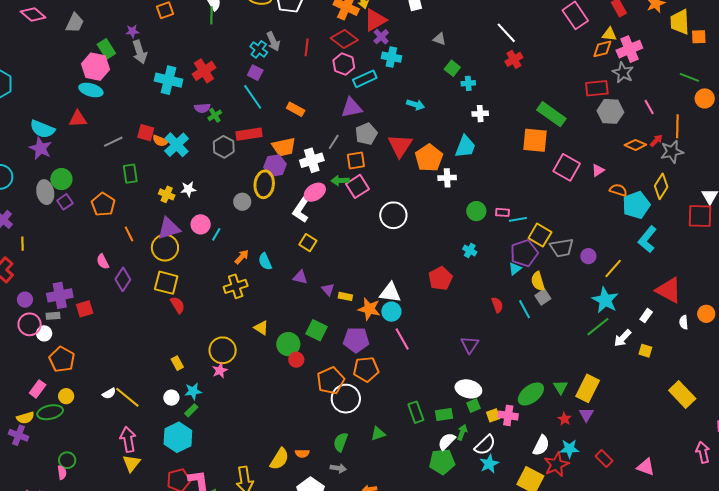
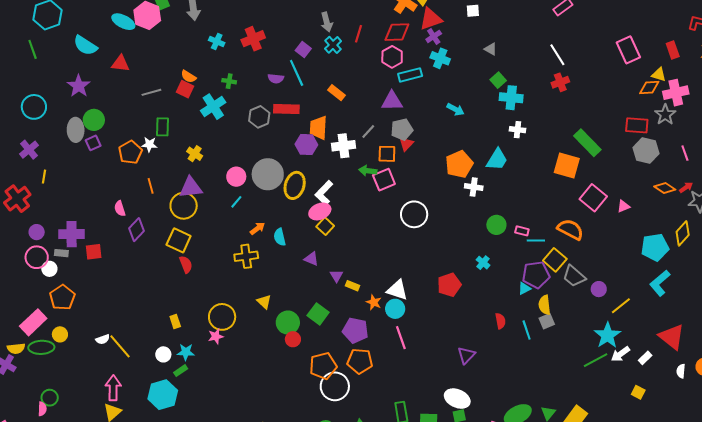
red diamond: (344, 39) -> (397, 32), turned -48
cyan cross: (259, 49) -> (333, 45), moved
cyan cross: (168, 80) -> (217, 41), size x0.6
cyan cross: (468, 83) -> (511, 98), size x1.6
cyan ellipse: (91, 90) -> (123, 22), moved
purple semicircle: (202, 108) -> (276, 79), moved
green cross: (215, 115) -> (229, 81), moved, turned 32
cyan semicircle: (42, 129) -> (85, 45), moved
orange semicircle: (160, 141) -> (188, 76), moved
red triangle: (400, 146) -> (406, 144), moved, size x0.6
orange trapezoid: (284, 147) -> (318, 128), turned 95
yellow ellipse: (264, 184) -> (295, 185), moved
white star: (188, 189) -> (149, 144), moved
orange semicircle: (618, 190) -> (570, 229), moved, size x1.5
pink ellipse: (315, 192) -> (320, 211), moved
gray circle: (242, 202) -> (268, 174), size x1.8
pink circle: (201, 224) -> (236, 177), moved
gray trapezoid: (562, 248) -> (574, 276), turned 40
orange star: (369, 309) -> (374, 302), size x0.7
white arrow: (623, 338) -> (620, 354), moved
pink rectangle: (38, 389) -> (33, 322), size x1.5

